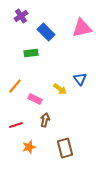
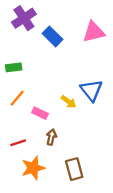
purple cross: (21, 16) -> (24, 18), size x1.5
green rectangle: (31, 53) -> (14, 67), moved
blue triangle: (80, 79) -> (91, 90), size x1.5
orange star: (29, 147) -> (33, 168), size x1.5

